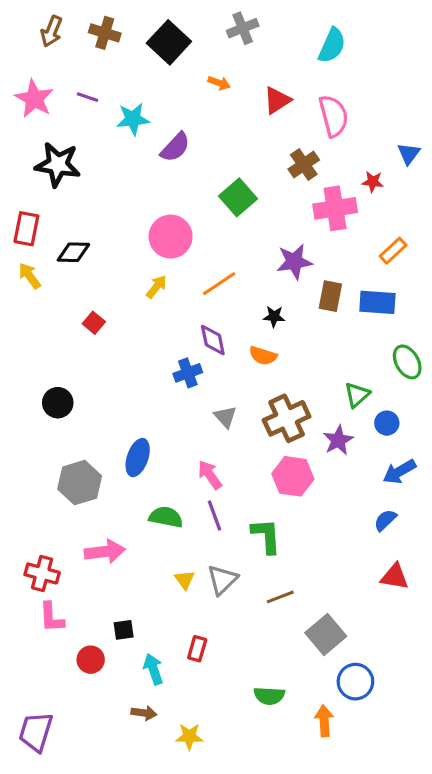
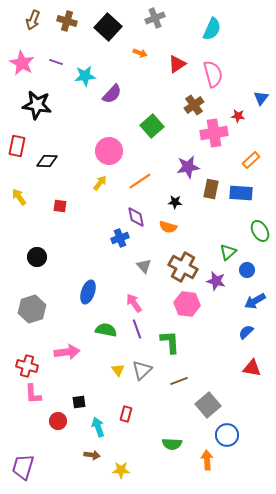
yellow arrow: (30, 276) -> (19, 197), moved
red square: (94, 323) -> (60, 206), turned -32
brown cross: (287, 418) -> (183, 267), turned -36
purple star: (338, 440) -> (216, 281), turned -30
gray hexagon: (80, 483) -> (32, 309), moved

